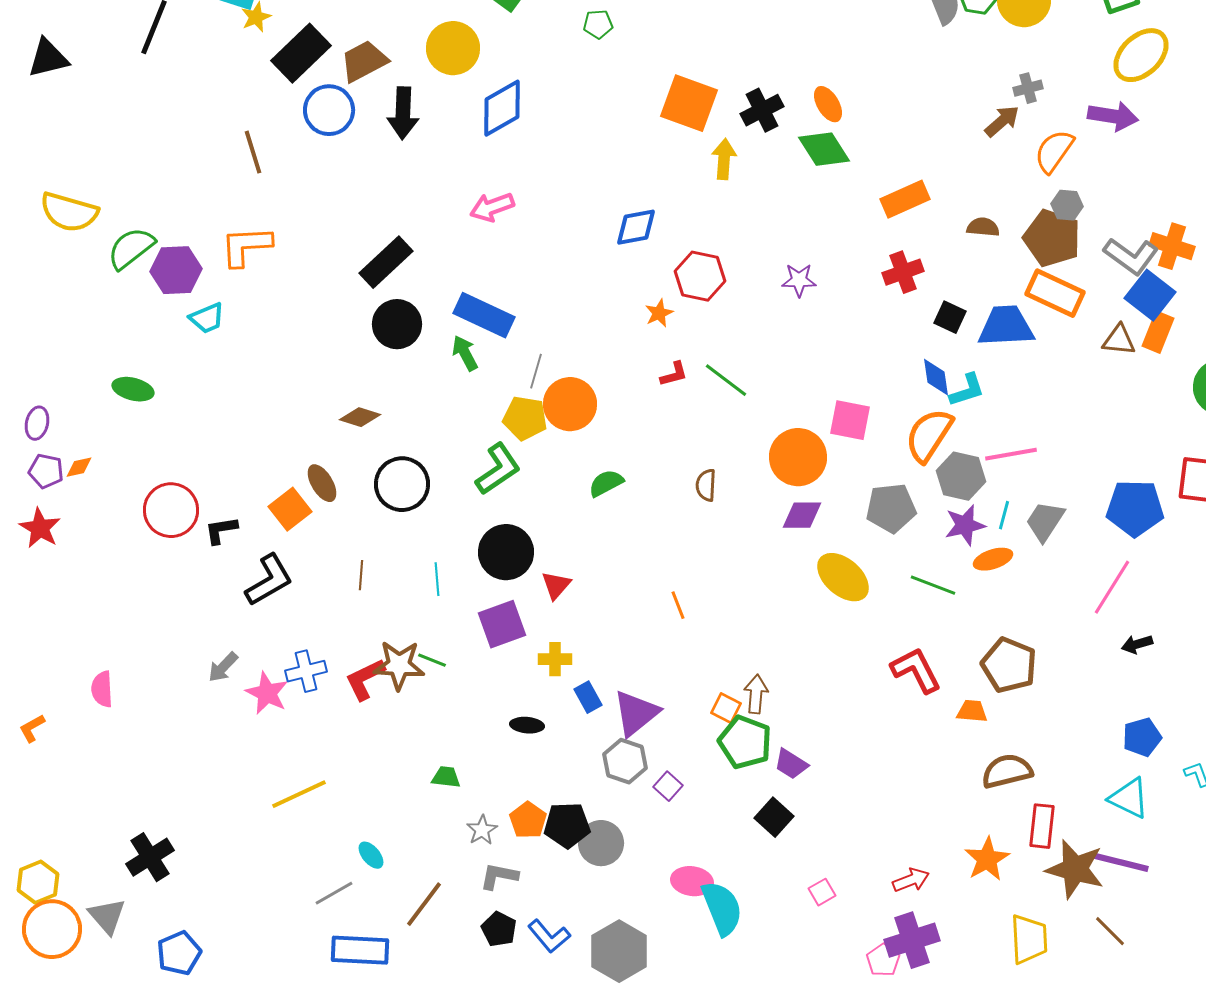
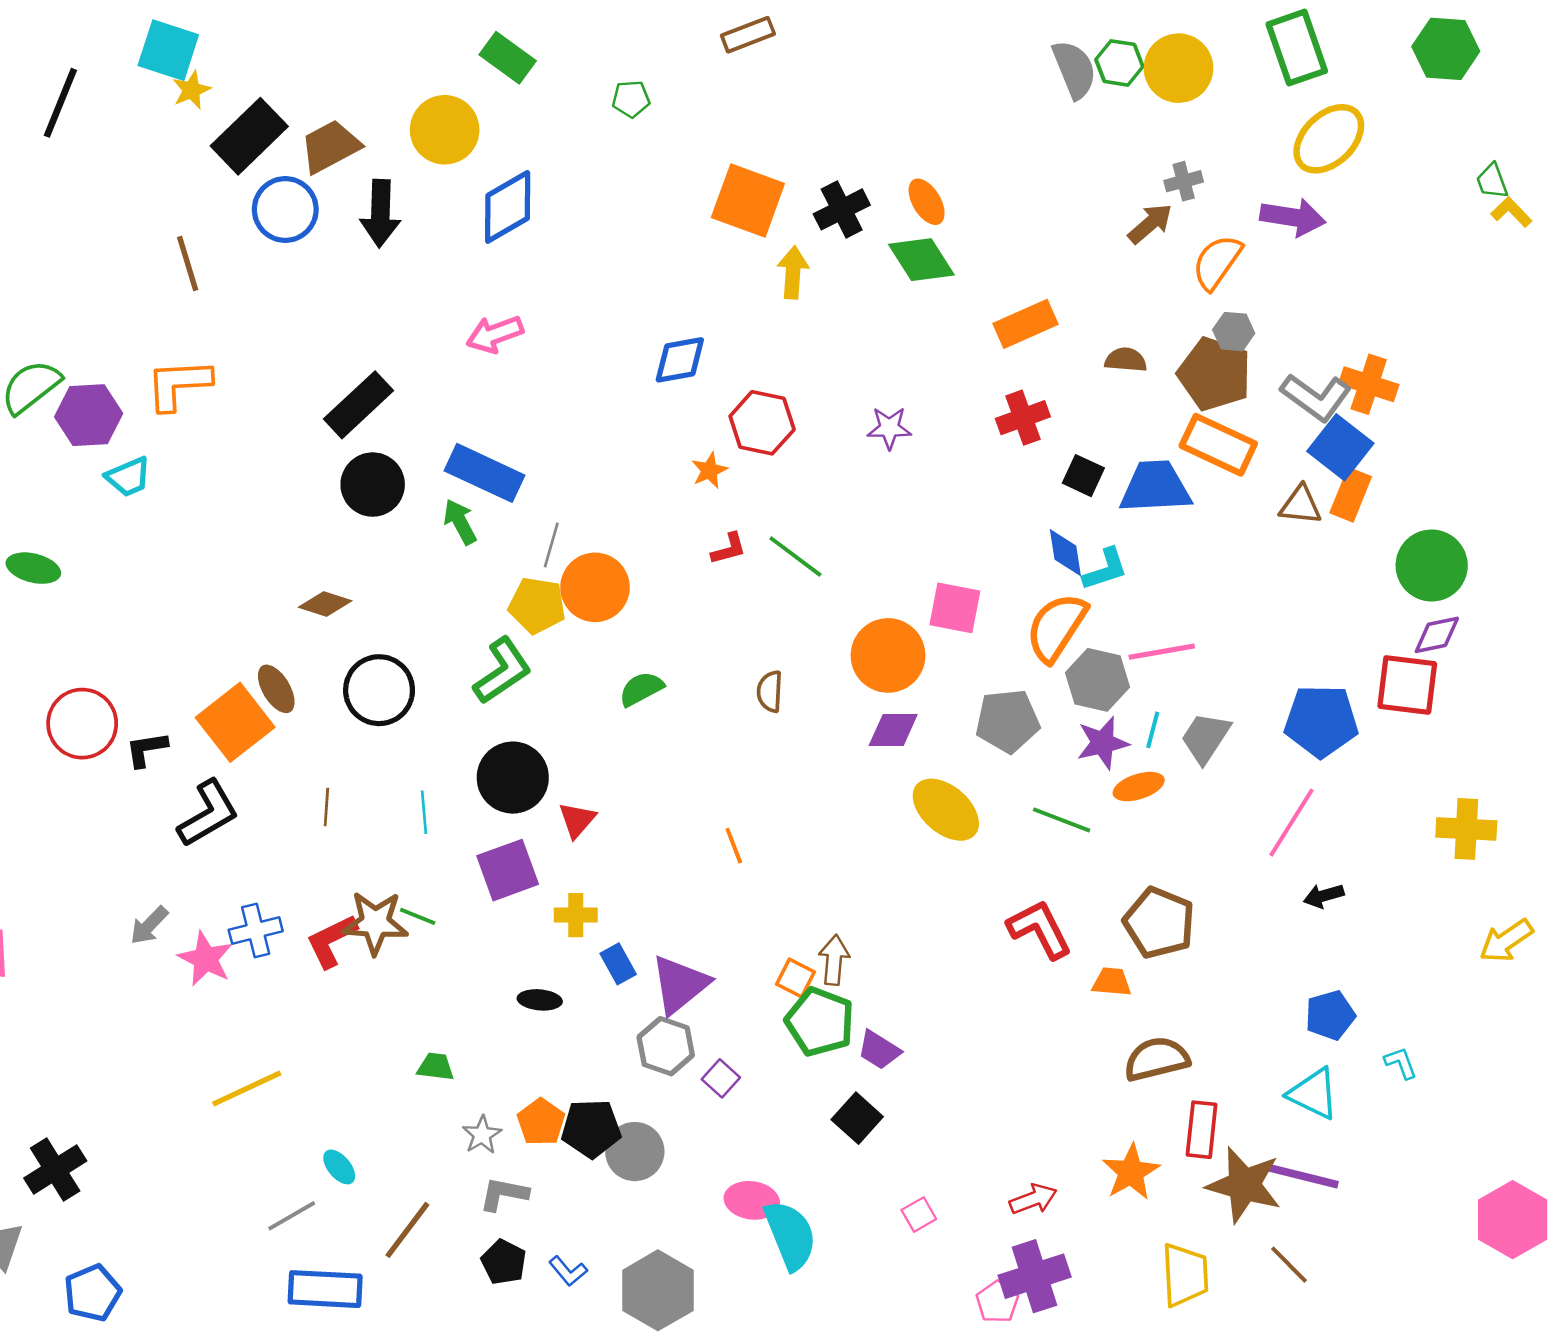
orange square: (290, 509) -> (235, 722), size x1.4
blue L-shape: (549, 936) -> (568, 1271), size x0.7

